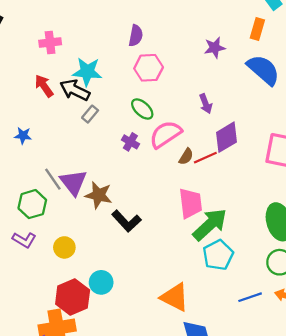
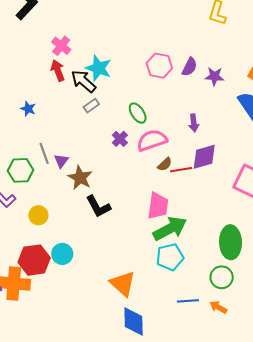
purple semicircle: (136, 36) -> (190, 67), moved
pink cross: (50, 42) -> (61, 46), moved, turned 30
pink hexagon: (149, 68) -> (159, 66), moved
purple triangle: (73, 182) -> (61, 161), size x0.6

